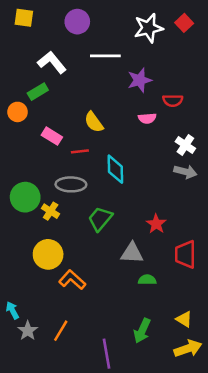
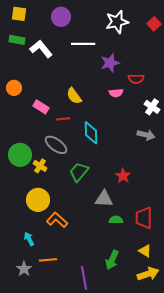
red square: (184, 23) -> (154, 24), moved
green rectangle: (38, 92) -> (17, 40), moved, turned 42
white cross: (185, 145) -> (152, 107), moved
gray ellipse: (71, 184) -> (56, 145), turned 35
red trapezoid: (185, 254) -> (144, 218), moved
cyan arrow: (12, 310) -> (29, 239), moved
gray star: (28, 331) -> (24, 269), moved
orange line: (61, 331) -> (48, 260), turned 54

